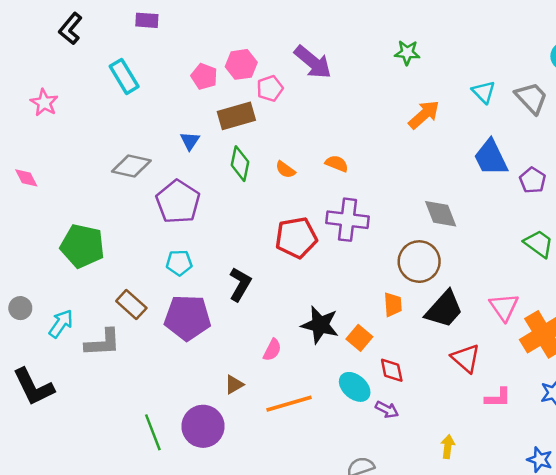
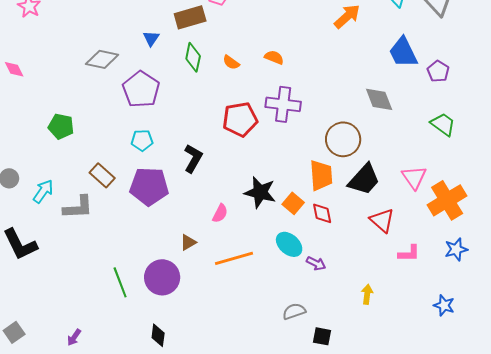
gray diamond: (441, 214) -> (379, 99), moved
green pentagon: (82, 246) -> (61, 126), size x0.7
orange trapezoid: (393, 305) -> (321, 175), size x1.5
red diamond: (392, 370) -> (322, 213), moved

